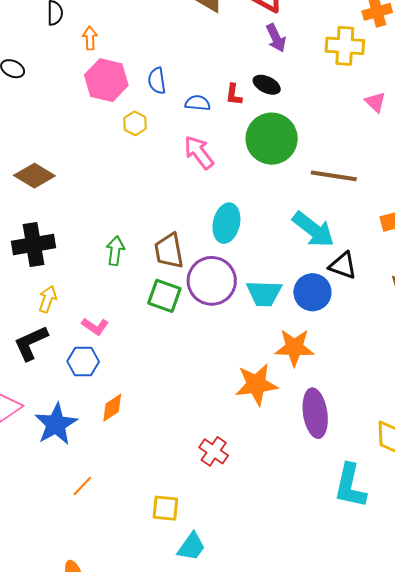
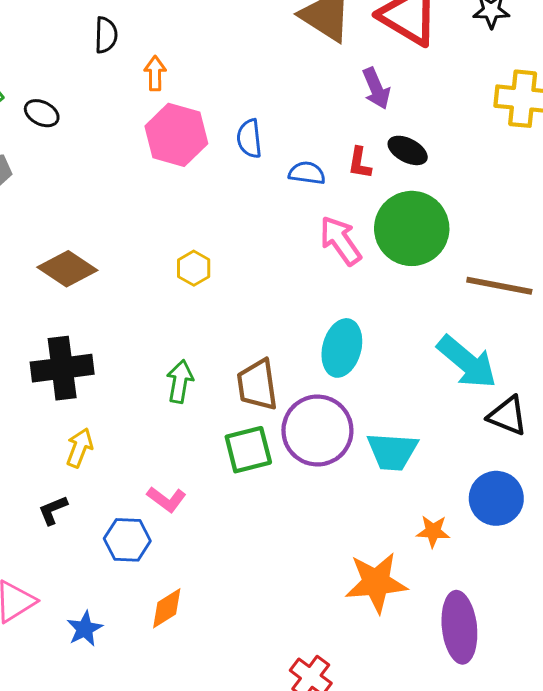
purple arrow: (276, 38) -> (376, 88), moved
yellow hexagon: (135, 123) -> (194, 268), moved
pink arrow: (199, 152) -> (340, 241), moved
blue circle: (312, 292) -> (496, 498), moved
green square: (164, 296) -> (248, 450), turned -36
pink L-shape: (95, 326) -> (166, 499), moved
black L-shape: (31, 343) -> (53, 510), size x0.6
orange star: (294, 347) -> (433, 531), size x0.6
blue star: (56, 424) -> (85, 629), size x0.6

